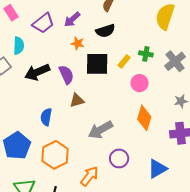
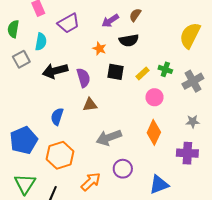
purple arrow: (72, 19) -> (110, 21), moved
black square: (97, 64) -> (116, 72), size x0.7

